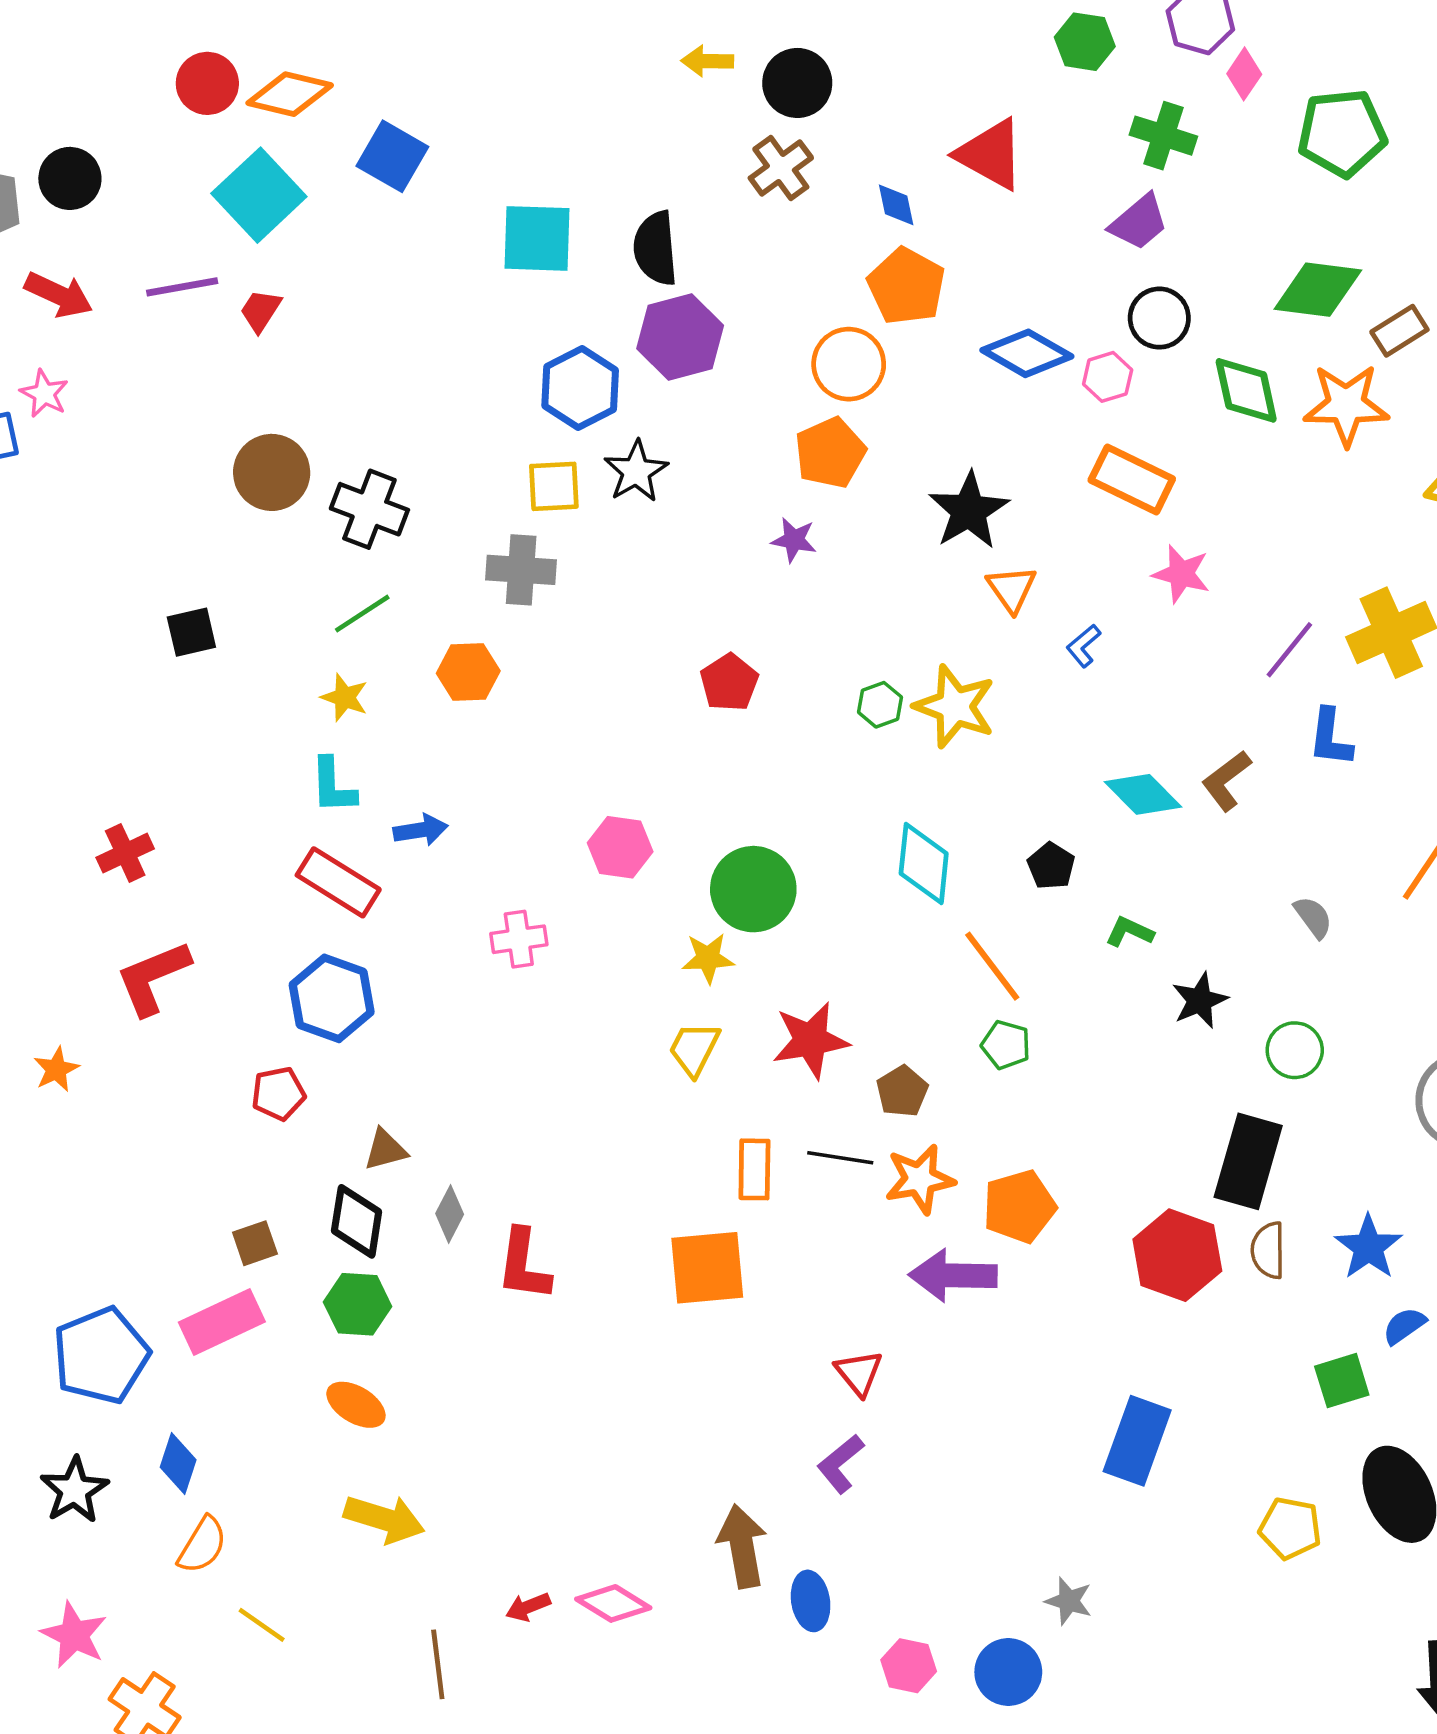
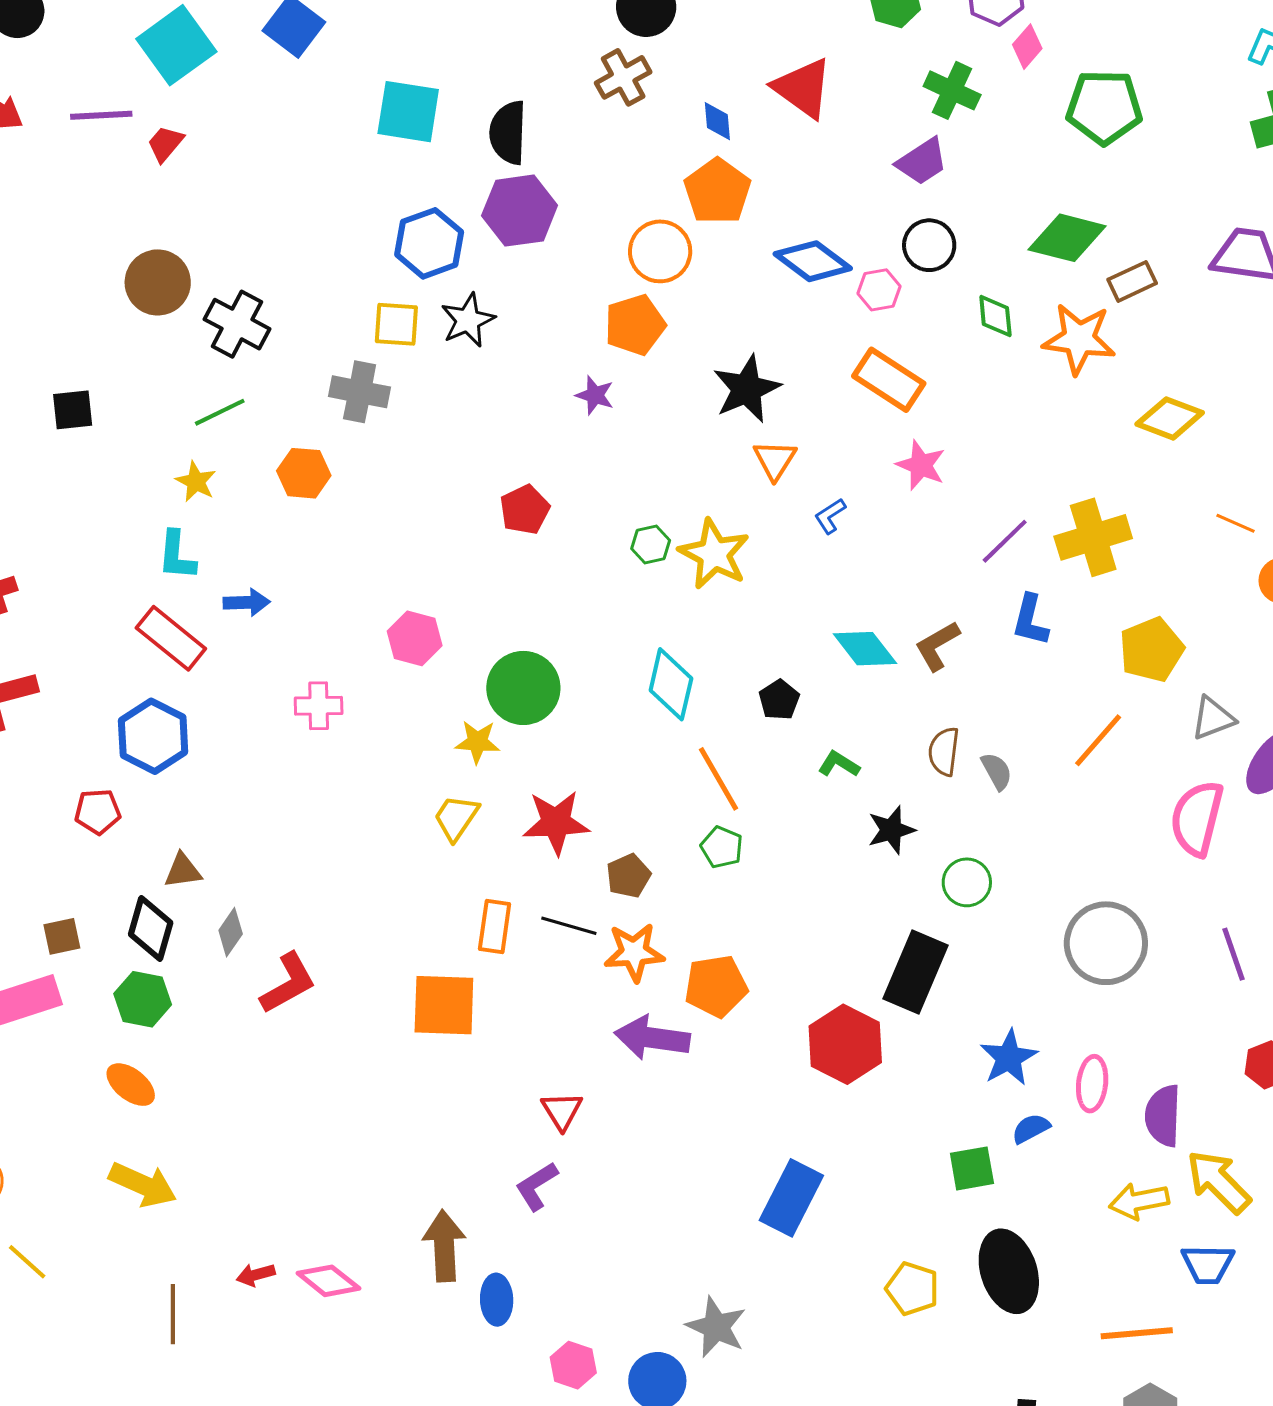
green diamond: (1246, 390) -> (995, 316), size x0.7
brown semicircle: (1268, 1250) -> (944, 751), moved
red L-shape: (524, 1265) -> (288, 983), turned -134
gray star: (1069, 1601) -> (716, 1327), size x1.5

